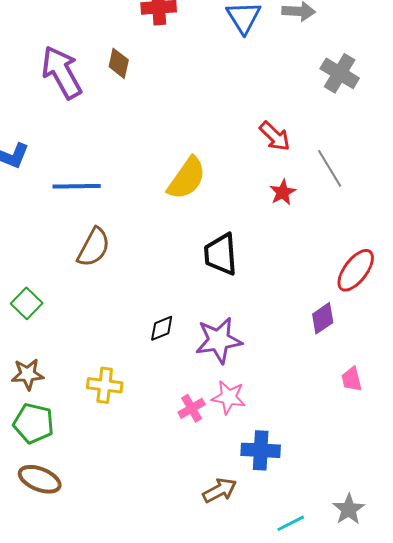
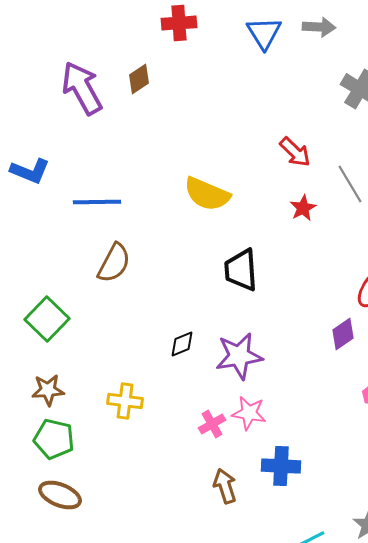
brown diamond: (119, 63) -> (139, 79), turned 44
yellow semicircle: (187, 178) -> (207, 194), turned 78
green square: (27, 303) -> (47, 319), size x1.4
brown arrow: (220, 490) -> (225, 486), moved, turned -80

